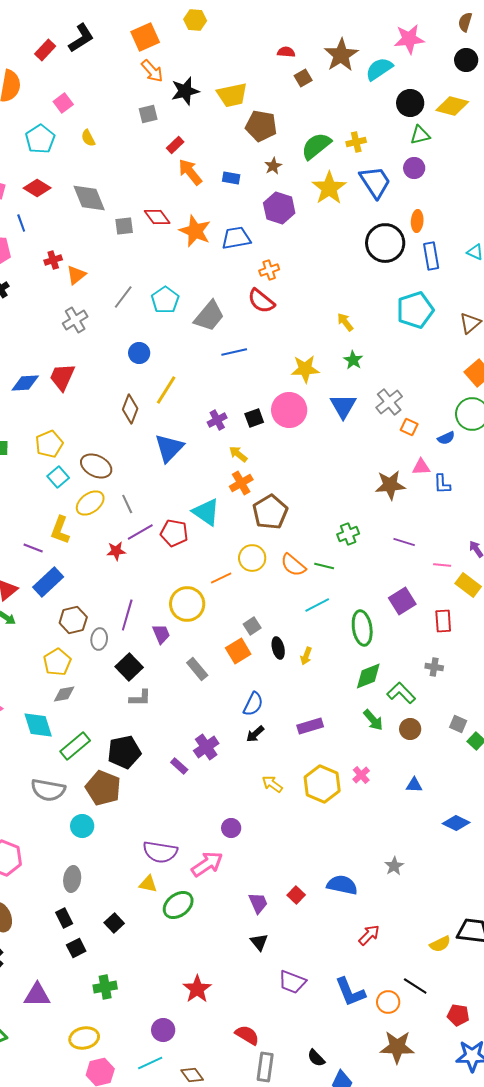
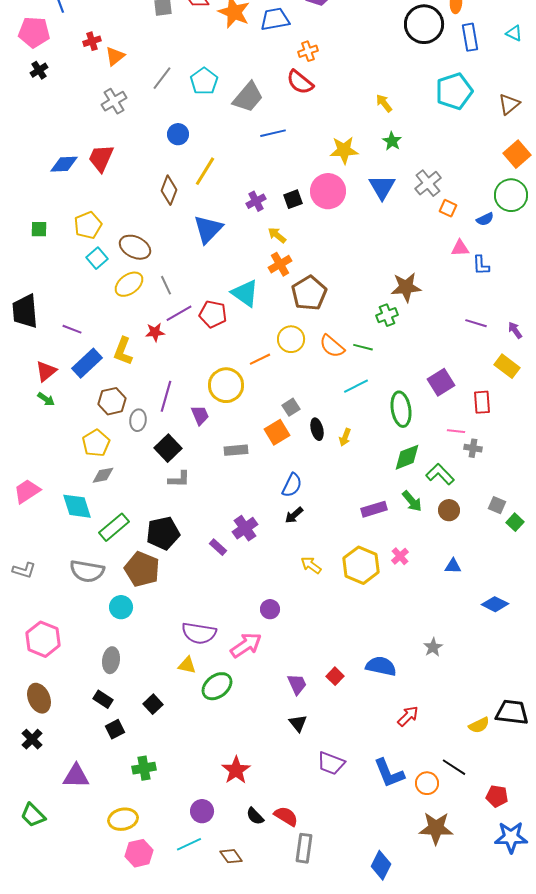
brown star: (390, 485) -> (406, 287), moved
yellow L-shape: (60, 530) -> (123, 351), moved
purple line: (404, 542) -> (476, 323), moved
pink line: (442, 565) -> (456, 431), moved
gray rectangle: (197, 669) -> (236, 450), turned -55
purple rectangle: (310, 726) -> (374, 509), moved
black rectangle: (64, 918) -> (103, 699), turned -30
black semicircle: (316, 1058) -> (255, 816), moved

